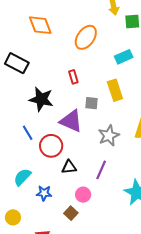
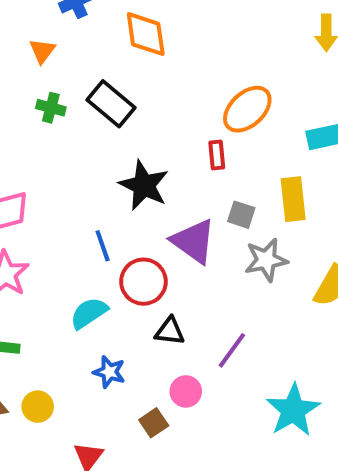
orange diamond: (40, 25) -> (146, 34), moved
orange ellipse: (86, 37) -> (247, 109), moved
gray star: (109, 136) -> (266, 260), moved
cyan semicircle: (22, 177) -> (89, 313), moved

